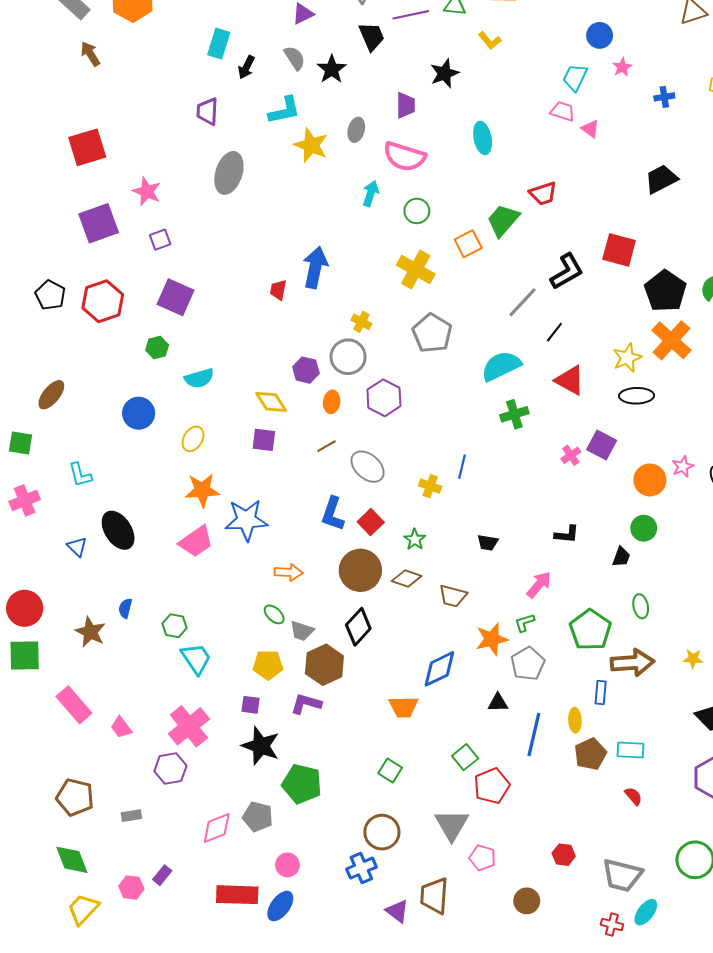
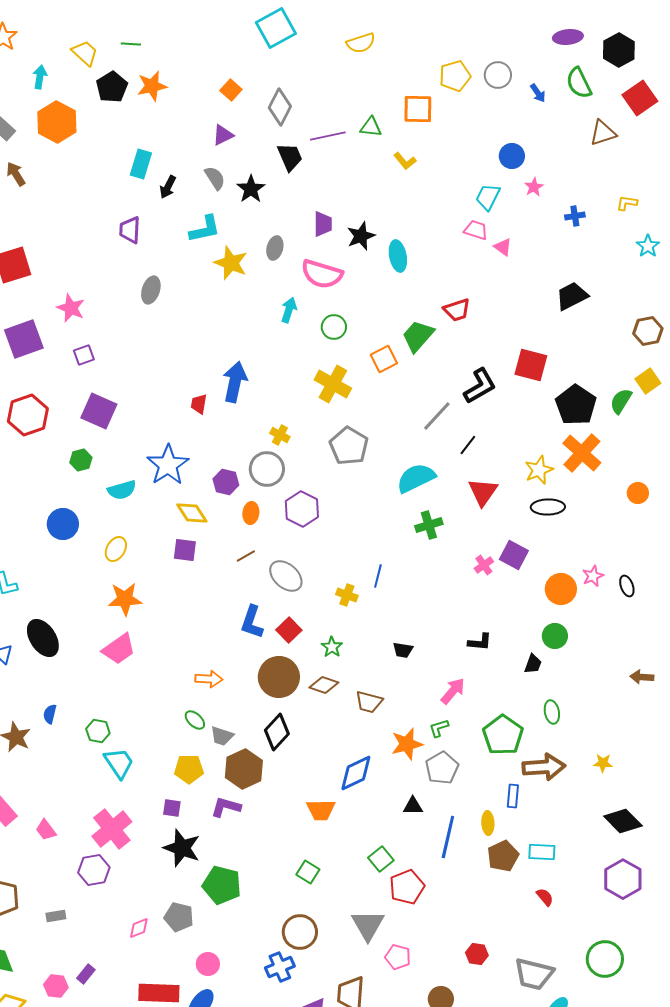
black star: (445, 73) -> (361, 236), moved
gray ellipse: (229, 173) -> (151, 290), size x0.7
red triangle: (570, 380) -> (483, 492), turned 36
blue star: (246, 520) -> (168, 465), moved, turned -30
pink diamond: (217, 828) -> (139, 928), size x0.7

